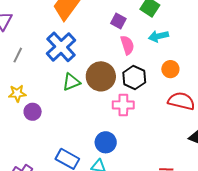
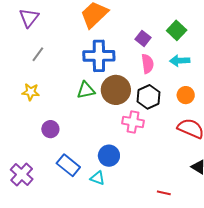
blue cross: (61, 47) -> (99, 56), moved, turned 32
purple circle: (33, 112) -> (50, 129), moved

